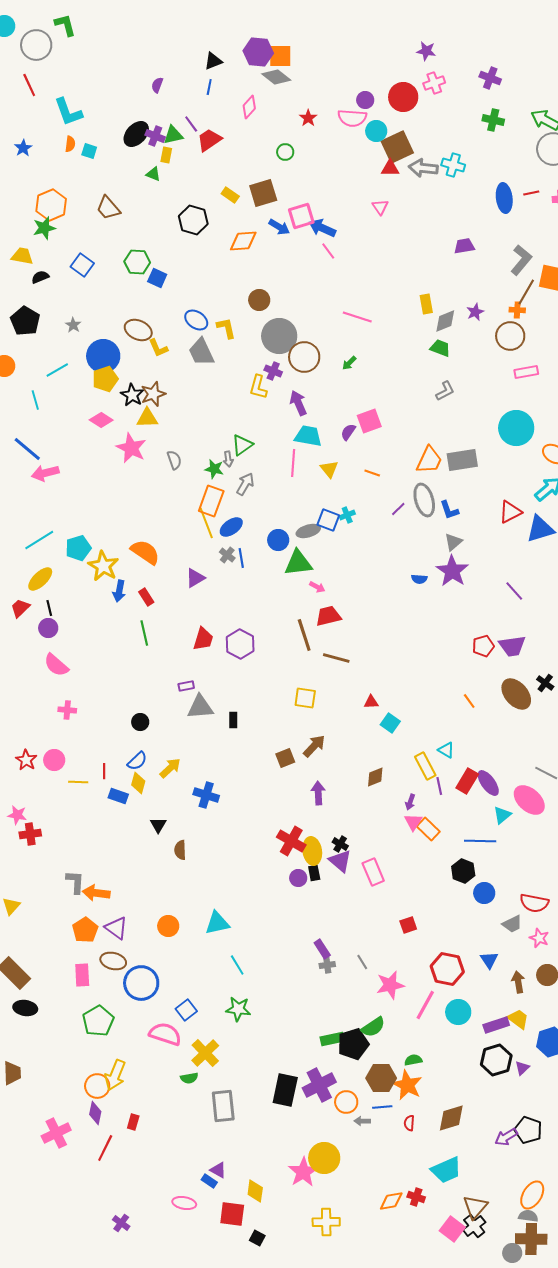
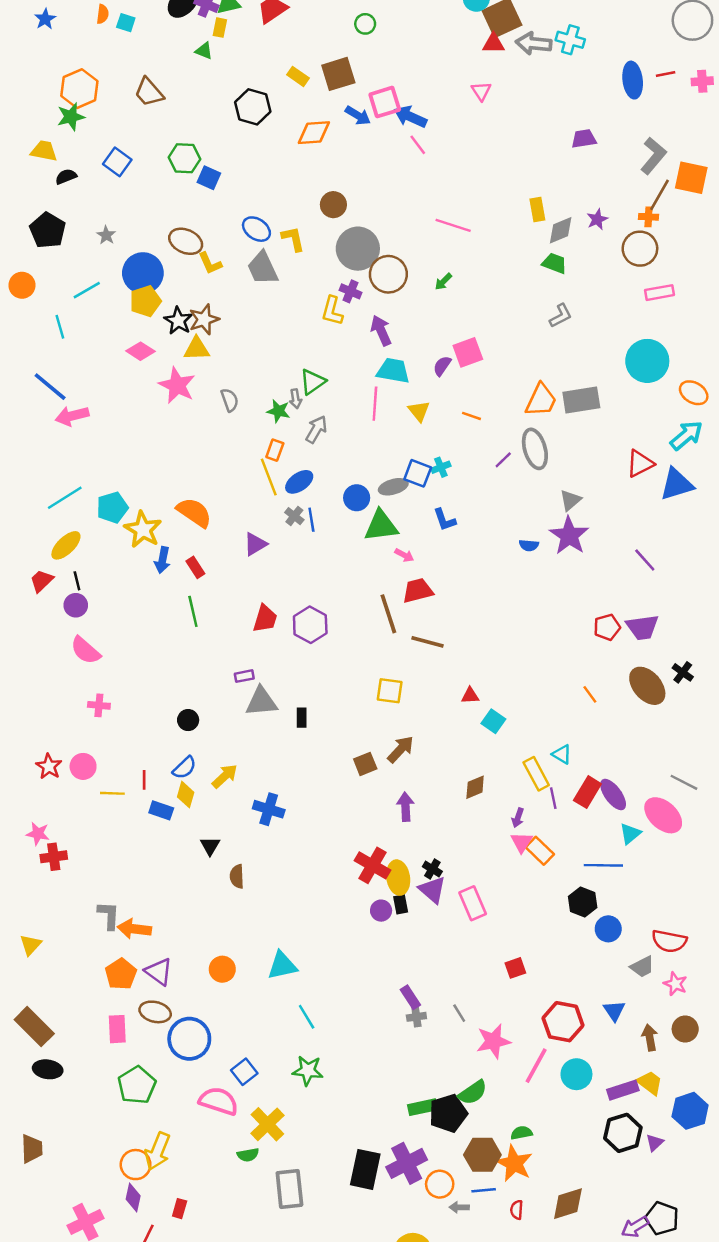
orange rectangle: (211, 501) -> (275, 450), size x0.6
blue L-shape: (449, 510) -> (445, 520), moved

